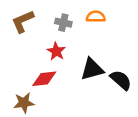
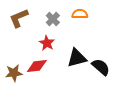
gray cross: (63, 23) -> (53, 19), turned 32
brown star: (24, 103) -> (14, 73), moved

